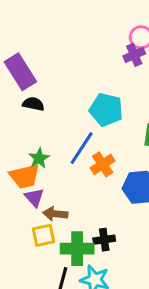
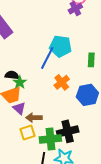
black semicircle: (33, 104) -> (12, 75), moved
blue line: (82, 148) -> (47, 58), moved
black cross: (104, 240) -> (68, 131), size x1.5

